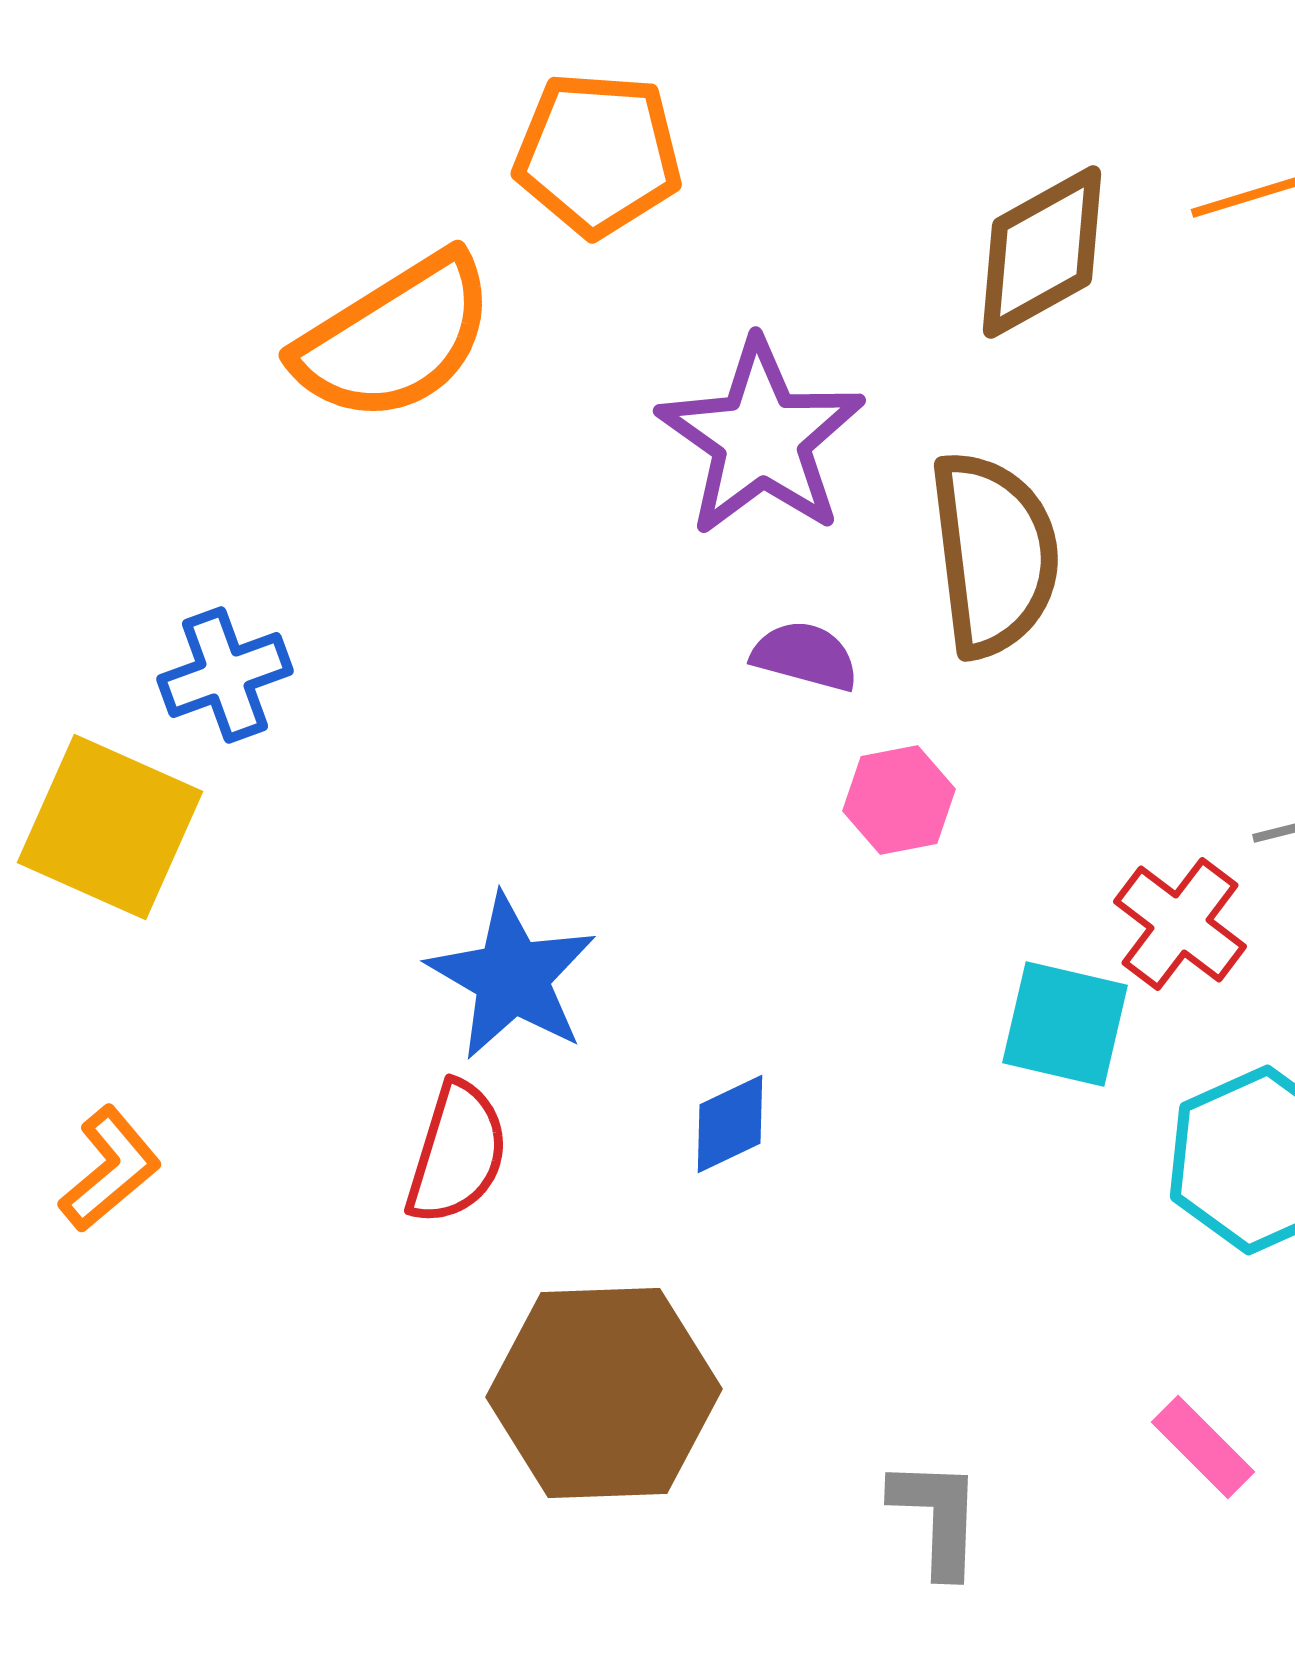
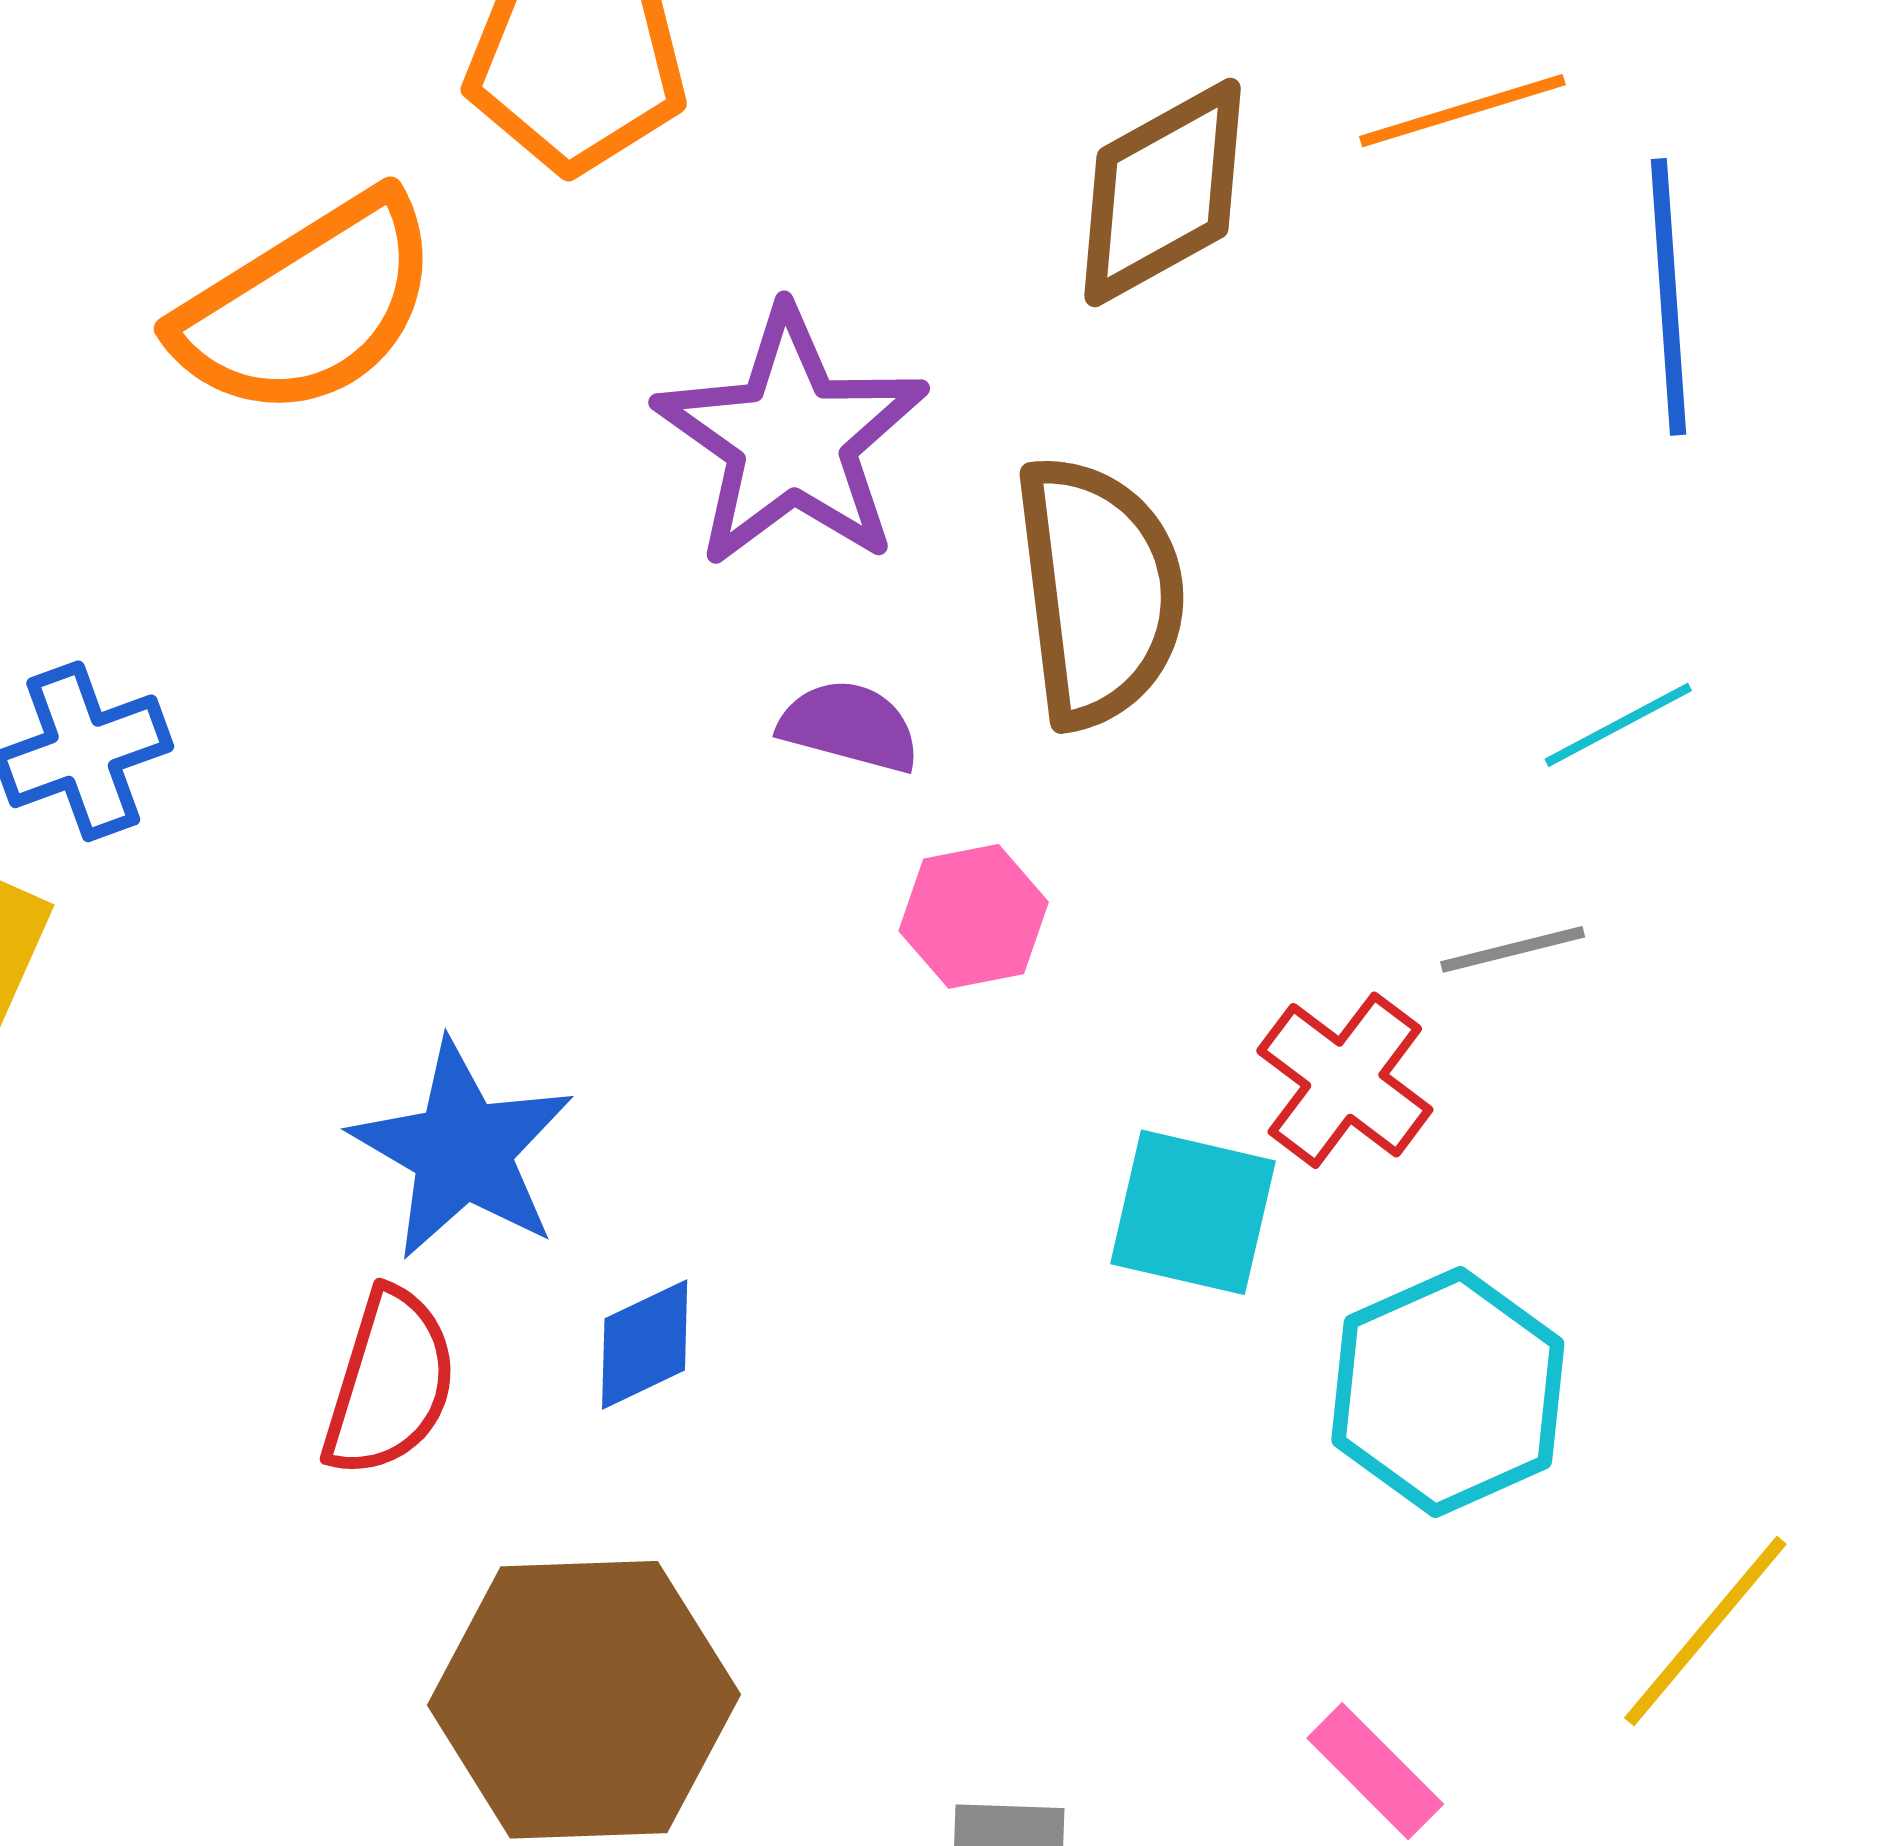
blue diamond: (730, 1124) -> (645, 1344), moved

